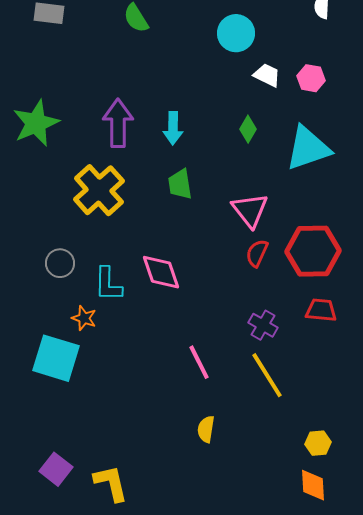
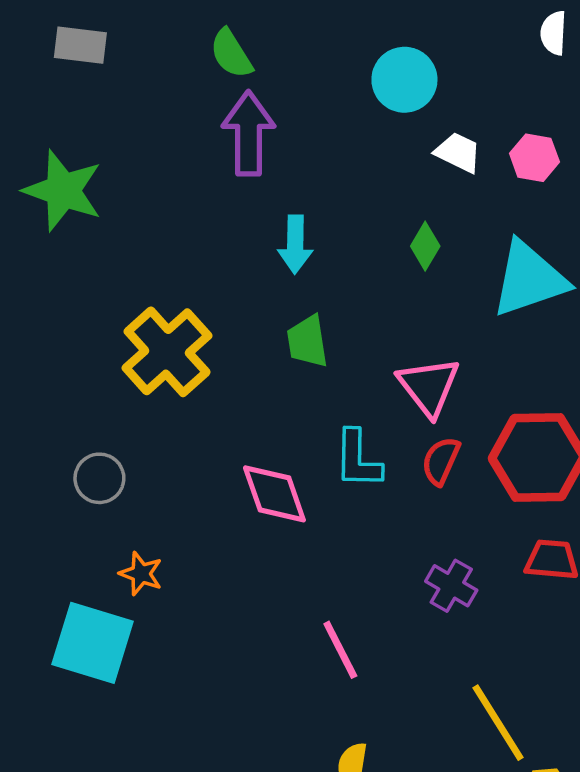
green star: (36, 123) -> (63, 191), moved, turned -30
purple arrow: (118, 123) -> (248, 133), moved
cyan L-shape: (108, 284) -> (358, 459), moved
yellow line: (267, 375) -> (498, 723), moved

